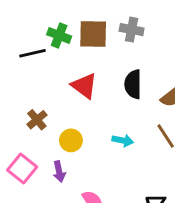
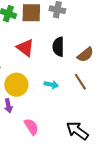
yellow circle: (71, 140) -> (16, 85), size x1.5

